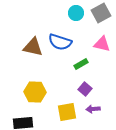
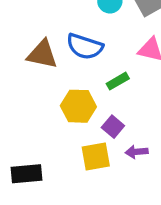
purple square: (85, 89) -> (113, 127), moved
yellow hexagon: (35, 92) -> (78, 106), moved

